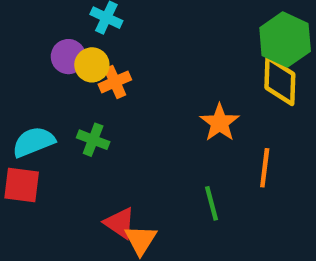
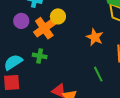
yellow circle: (92, 65) -> (58, 16), moved
orange cross: (115, 82) -> (44, 28), size x1.5

